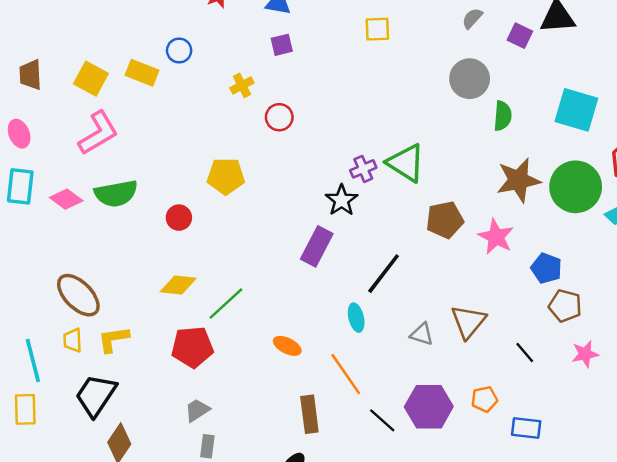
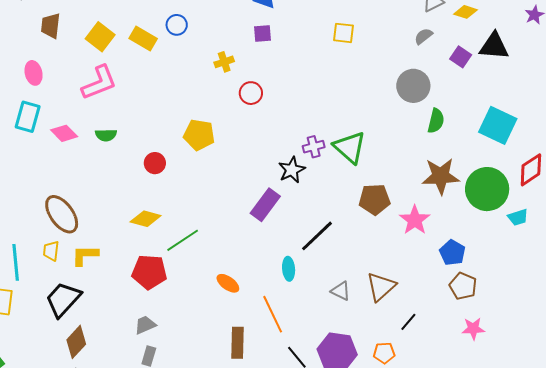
green semicircle: (116, 194) -> (106, 135), size x0.6
black line: (525, 352) -> (408, 322), moved, turned 72

